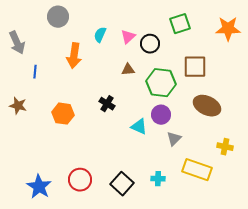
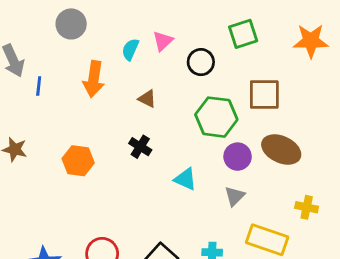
pink triangle: (128, 37) -> (163, 41), moved
brown triangle: (128, 70) -> (147, 99), moved, turned 32
blue line: (35, 72) -> (39, 86), moved
purple circle: (161, 115) -> (238, 157), moved

